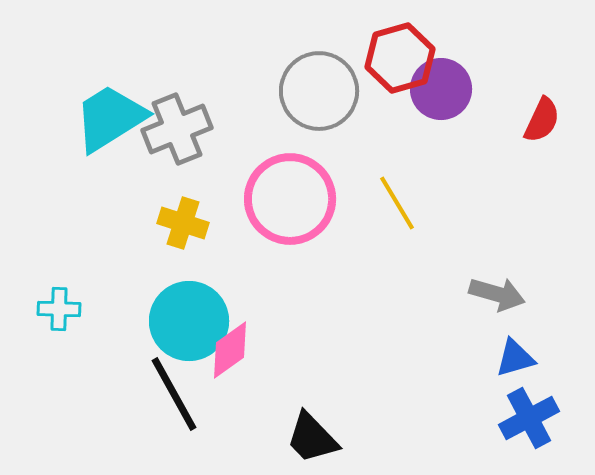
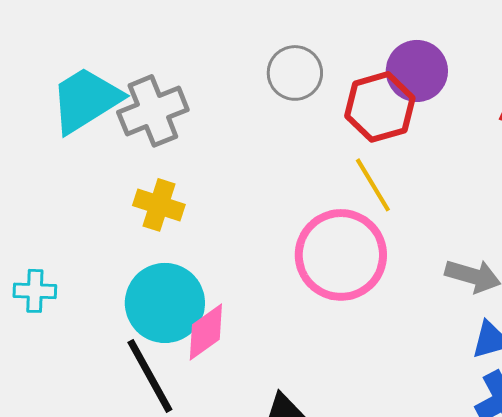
red hexagon: (400, 58) -> (380, 107), moved
gray circle: (319, 91) -> (295, 73), size x0.7
pink circle: (290, 199) -> (341, 255), moved

